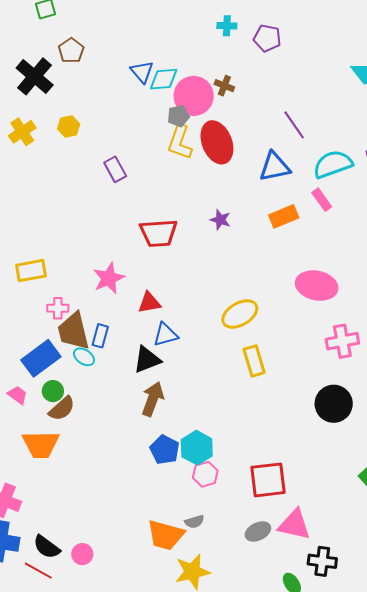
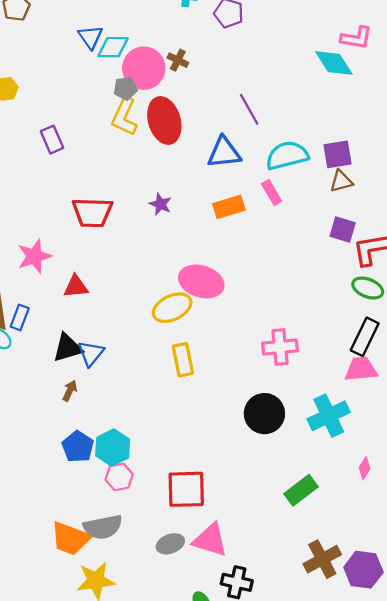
pink ellipse: (317, 286) -> (201, 281), moved
blue triangle: (165, 335) -> (91, 353), moved, turned -40
brown arrow: (153, 399) -> (70, 391), size x0.6
gray semicircle: (194, 522) -> (103, 527), size x1.8

